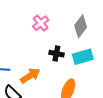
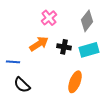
orange arrow: (30, 76) -> (39, 44), moved

